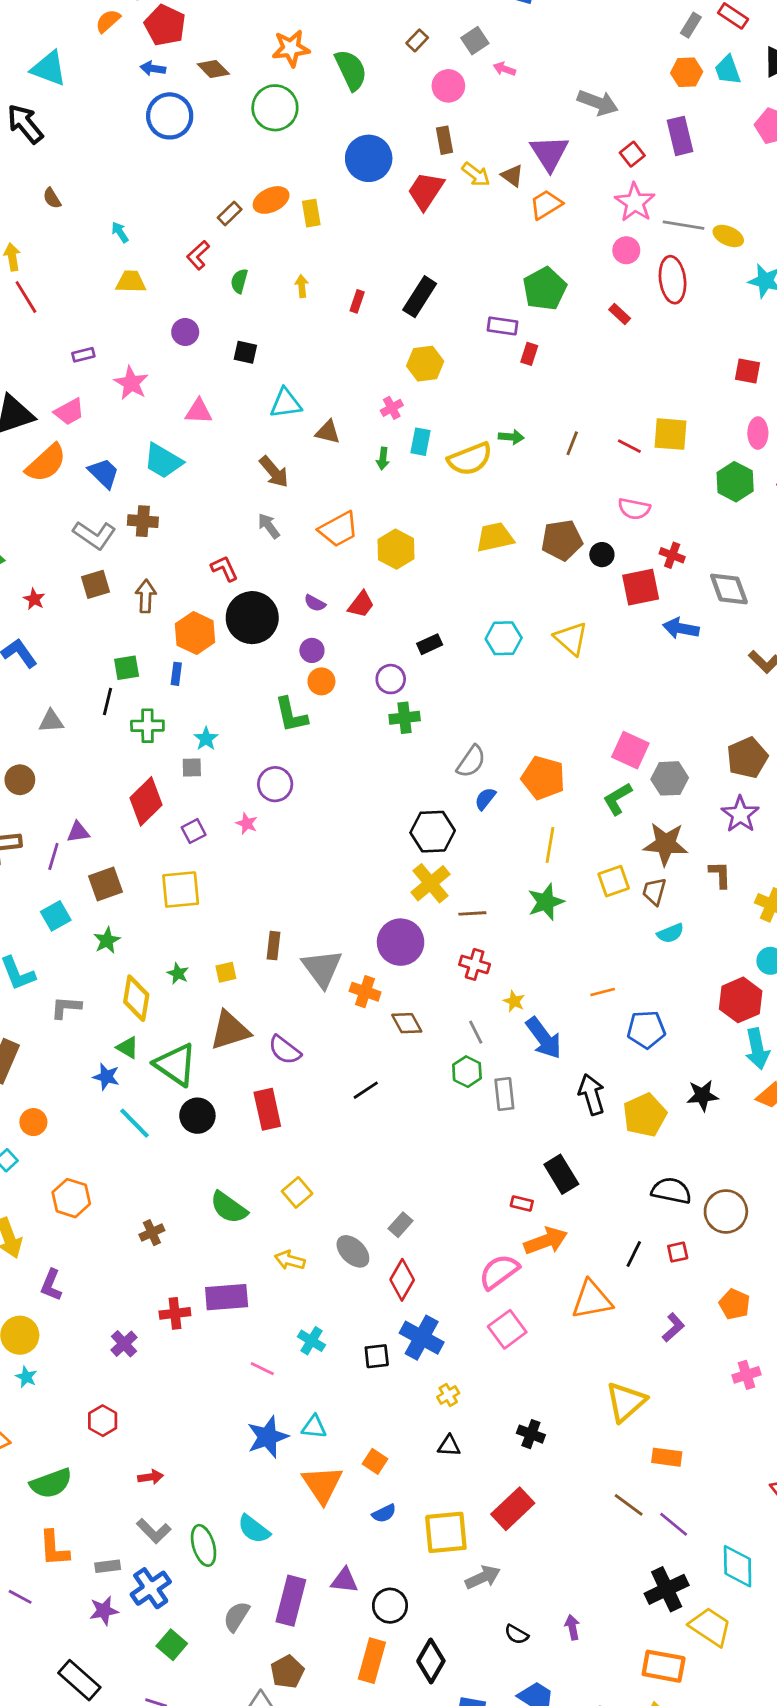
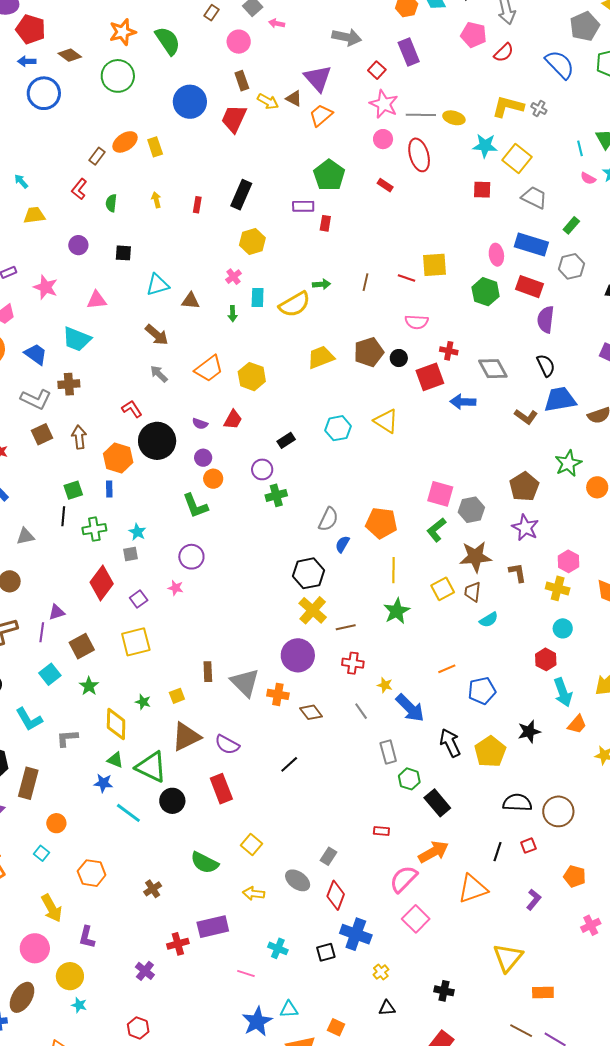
red square: (747, 371) -> (482, 190), moved
red hexagon: (741, 1000) -> (546, 659), size x0.7
green hexagon: (467, 1072) -> (409, 779), moved
red rectangle: (522, 1203) -> (381, 831), moved

